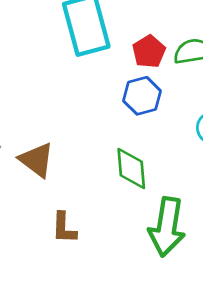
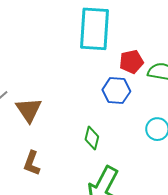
green diamond: (131, 169) -> (92, 138), size x0.7

